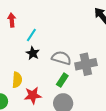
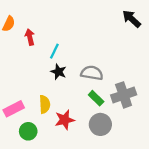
gray cross: (86, 64) -> (124, 95), moved
green rectangle: (62, 80) -> (96, 98), turned -72

